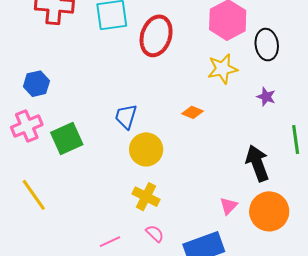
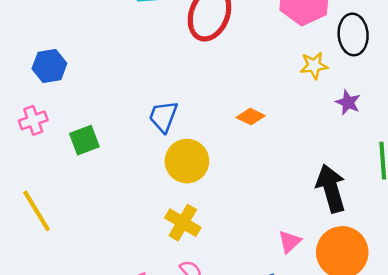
yellow star: (222, 69) -> (314, 65), moved, size x0.7
pink cross: (27, 126) -> (33, 120), size x0.7
green square: (67, 139) -> (84, 140), size x0.7

